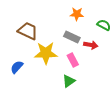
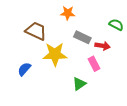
orange star: (77, 14) -> (68, 13), moved
pink rectangle: (73, 60) -> (94, 64), moved

